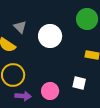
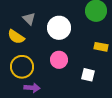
pink circle: (50, 91) -> (59, 60), moved

